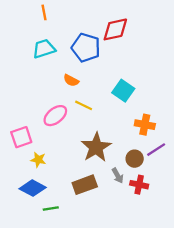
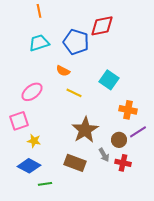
pink ellipse: (55, 116) -> (32, 92), moved
brown rectangle: (85, 185) -> (75, 163), turned 40

